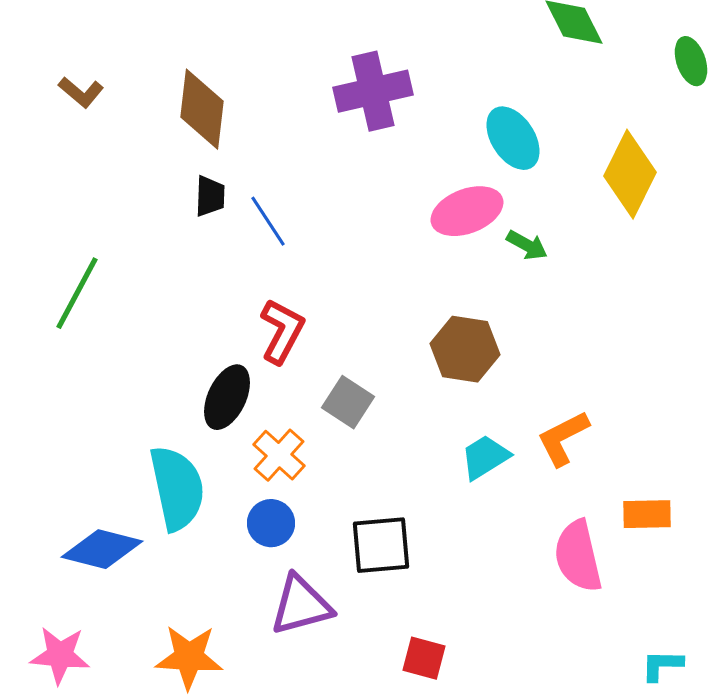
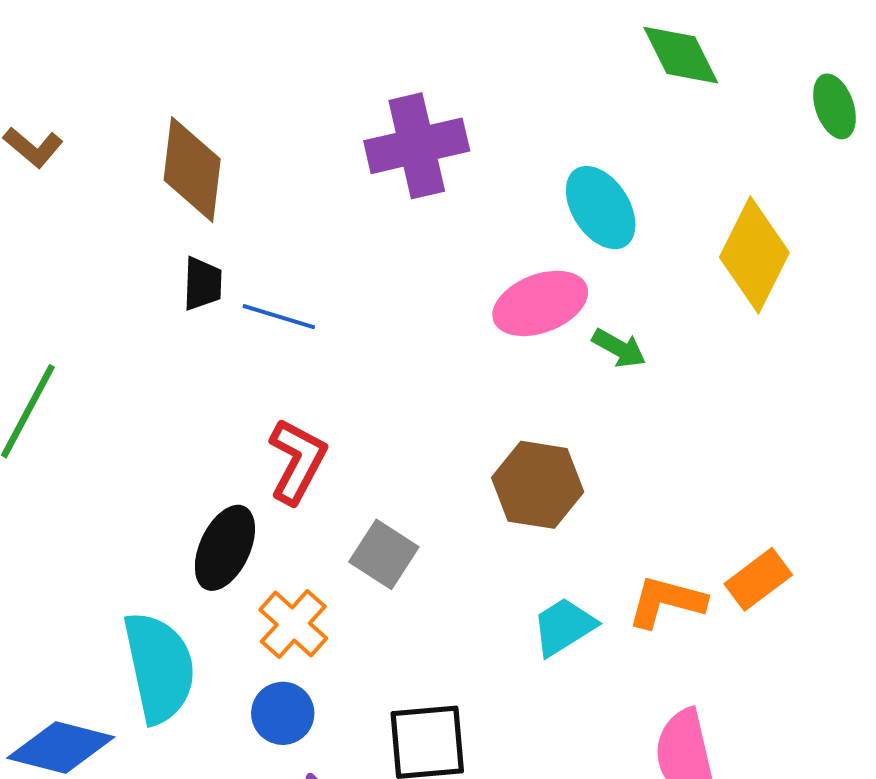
blue line: (268, 221) -> (279, 317), turned -40
orange L-shape: (563, 438) -> (666, 602), turned 42
orange rectangle: (647, 514) -> (758, 579), moved, turned -36

